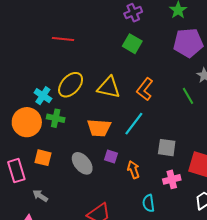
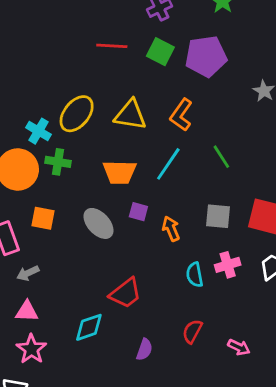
red line: (63, 39) -> (112, 46), moved
purple pentagon: (188, 43) -> (206, 56), moved
green line: (188, 96) -> (221, 157), moved
gray square: (167, 148) -> (218, 216), moved
pink cross: (172, 179) -> (228, 265), moved
gray arrow: (40, 196) -> (28, 273), moved, turned -56

